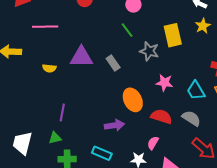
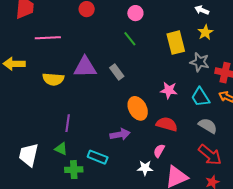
gray star: (149, 51) -> (200, 62), moved
yellow semicircle: (49, 68) -> (53, 79), size x1.5
gray semicircle: (191, 118) -> (208, 126), moved
green triangle: (55, 138) -> (61, 149), turned 40
cyan rectangle: (102, 153) -> (98, 157), moved

